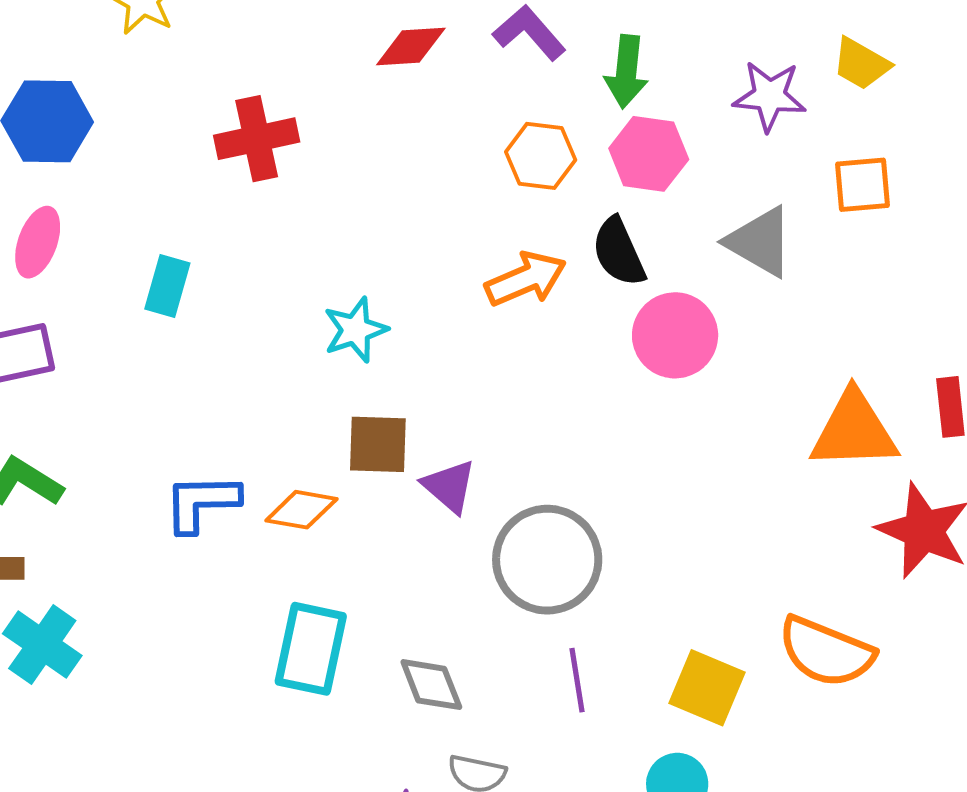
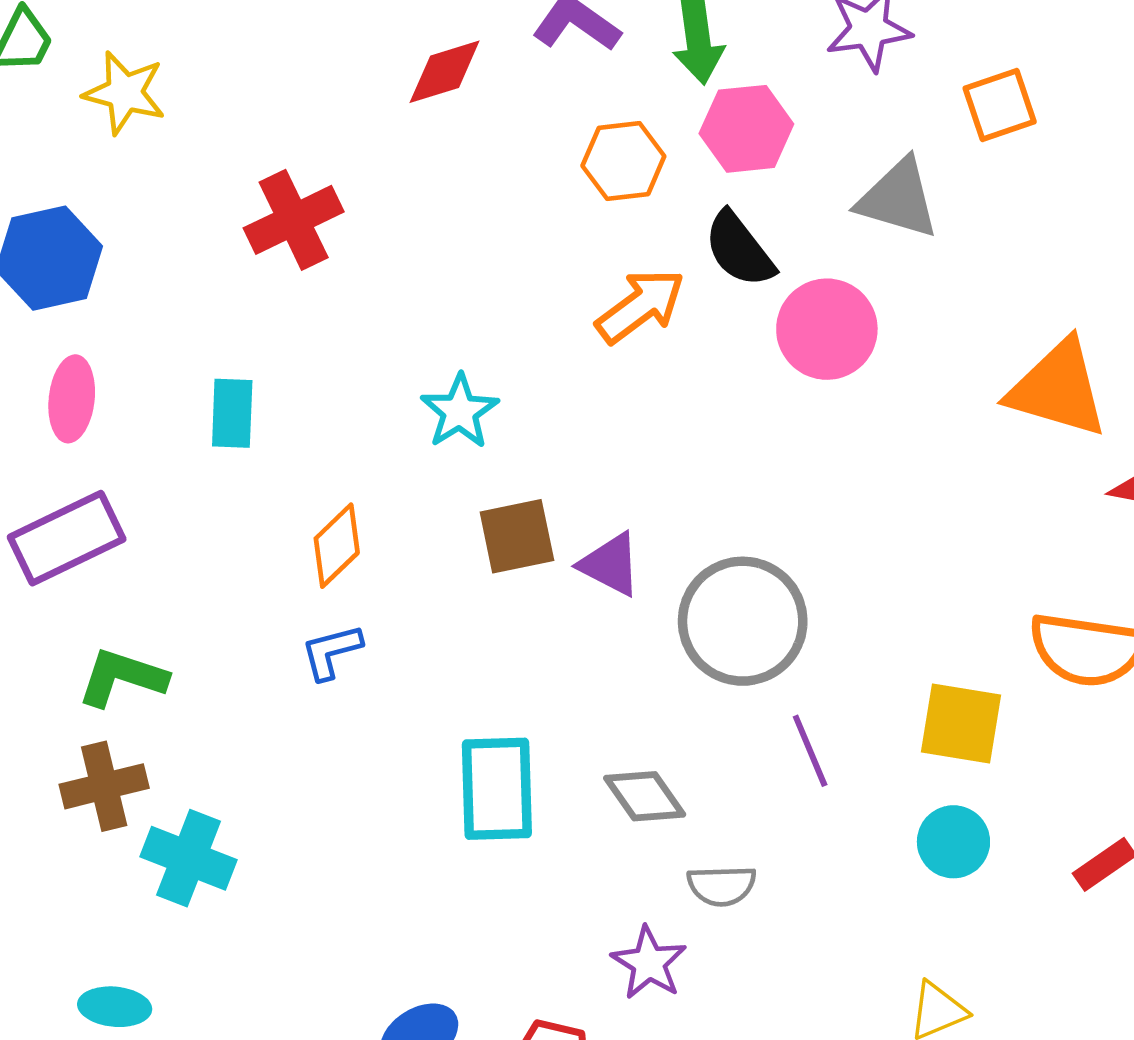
orange triangle: (854, 431) -> (1058, 389), turned 32
blue L-shape: (202, 503) -> (331, 652), size x0.7
orange diamond: (301, 510) -> (337, 546), moved, turned -40

